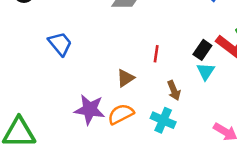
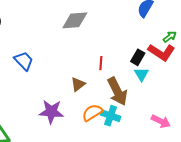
brown arrow: (174, 90) -> (117, 91), size x1.8
orange semicircle: (121, 114) -> (92, 113), moved

